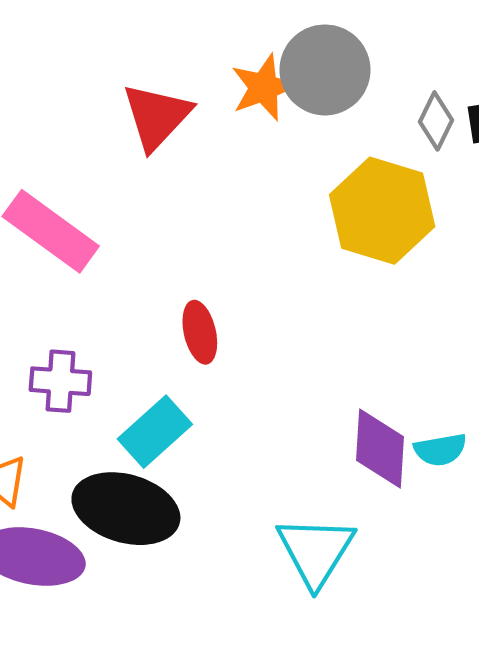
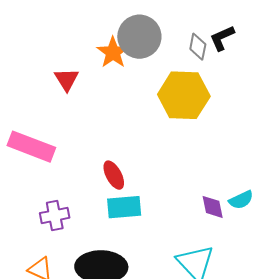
red triangle: (157, 116) -> (67, 79), size x0.7
cyan rectangle: (155, 432) -> (124, 207), moved, turned 52
purple diamond: (380, 448) -> (213, 207), size x0.7

